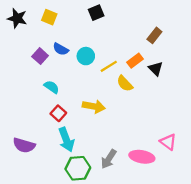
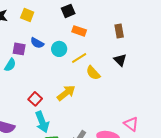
brown rectangle: (154, 35) -> (119, 31), turned -48
purple square: (40, 56) -> (19, 49), turned -32
orange rectangle: (135, 61) -> (79, 31), moved, turned 56
cyan semicircle: (51, 87) -> (10, 65), moved, turned 88
yellow arrow: (94, 106) -> (66, 93), turned -48

